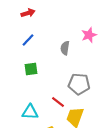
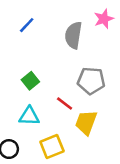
gray semicircle: (65, 48) -> (73, 35), size x1.5
green square: (31, 69) -> (30, 81), moved, turned -32

